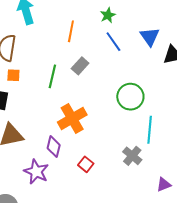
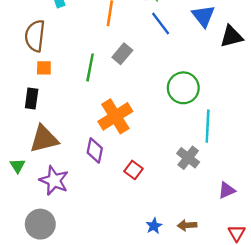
purple star: (36, 172) -> (54, 181), moved

